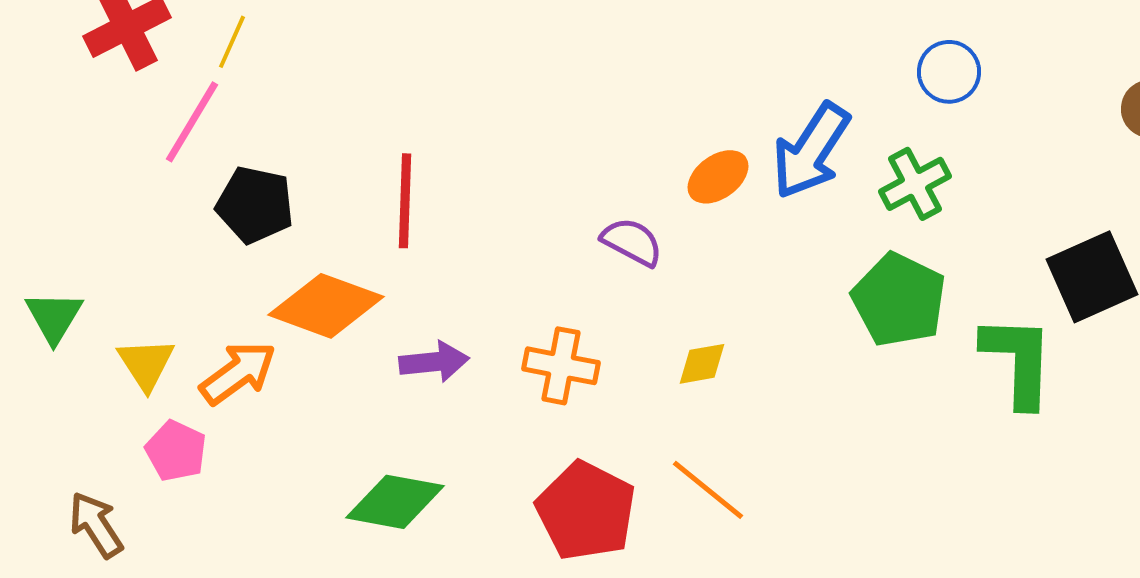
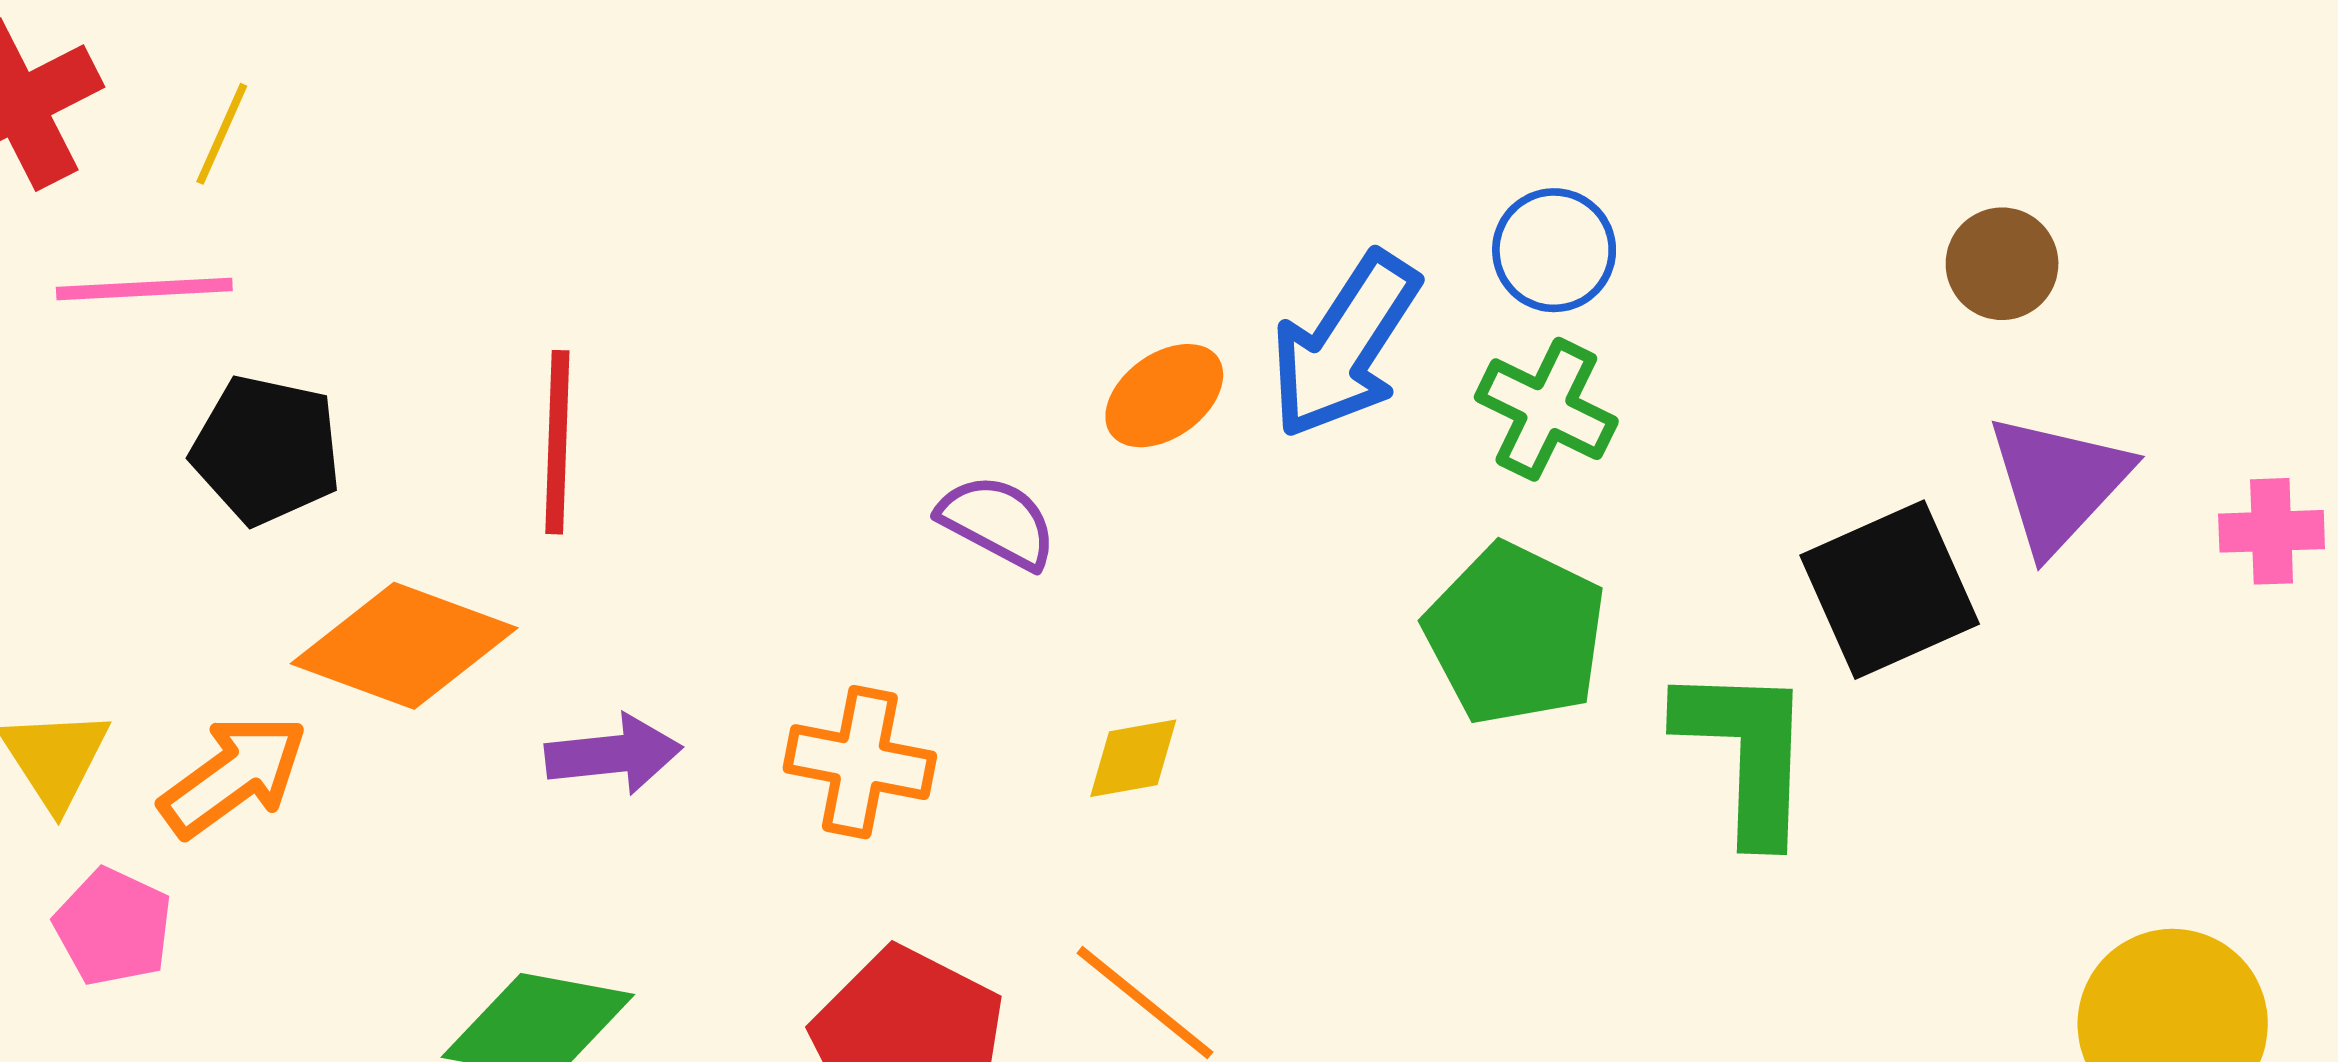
blue circle: (949, 72) -> (1554, 250), moved
pink line: (192, 122) -> (144, 289), turned 56
green cross: (915, 184) -> (1546, 409), turned -36

